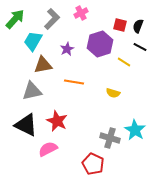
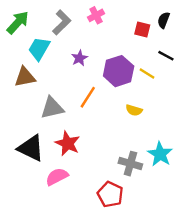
black semicircle: (138, 26) -> (164, 20), moved
purple hexagon: (100, 44) -> (119, 71), moved
brown triangle: (43, 65) -> (25, 77), moved
orange line: (74, 82) -> (88, 97), turned -66
gray triangle: (32, 91) -> (52, 108), moved

